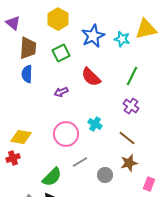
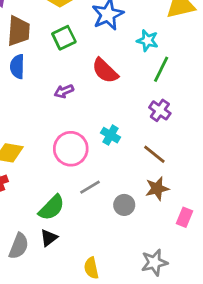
cyan star: (122, 39) -> (148, 41), moved

